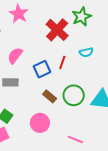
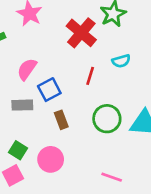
blue square: (42, 69) -> (49, 90), moved
brown rectangle: (50, 96) -> (61, 120), moved, turned 32
pink circle: (40, 123) -> (51, 159), moved

